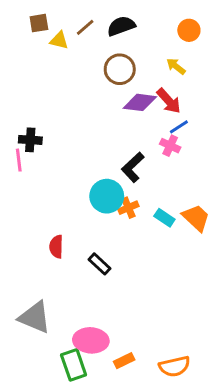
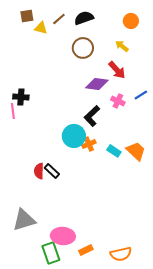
purple diamond: (140, 102) -> (97, 84), moved
blue line: (179, 127) -> (141, 95), moved
black rectangle: (100, 264) -> (52, 171), moved
gray triangle: (35, 317) -> (24, 220), turned -40

